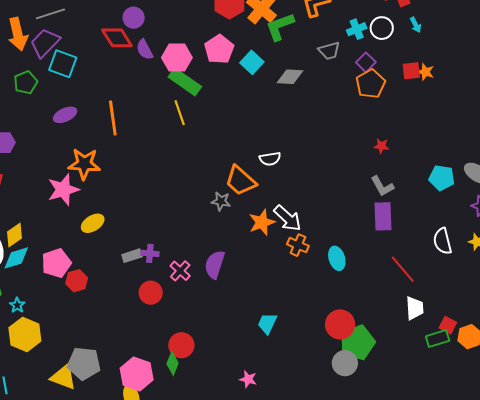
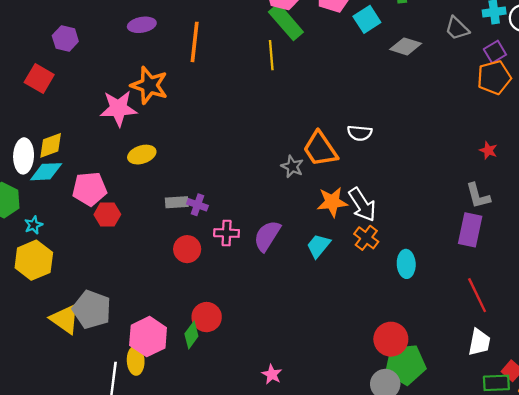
gray trapezoid: (329, 51) -> (457, 28), turned 45
pink cross: (180, 271) -> (227, 233), turned 35
cyan trapezoid: (267, 323) -> (318, 246), moved

